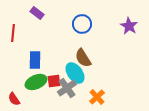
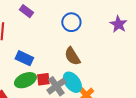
blue rectangle: (35, 60) -> (24, 58), turned -66
cyan ellipse: (75, 73) -> (72, 82), moved

